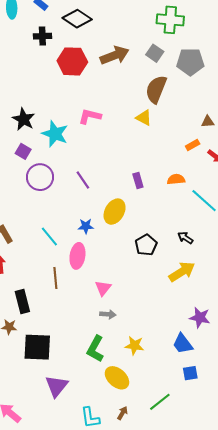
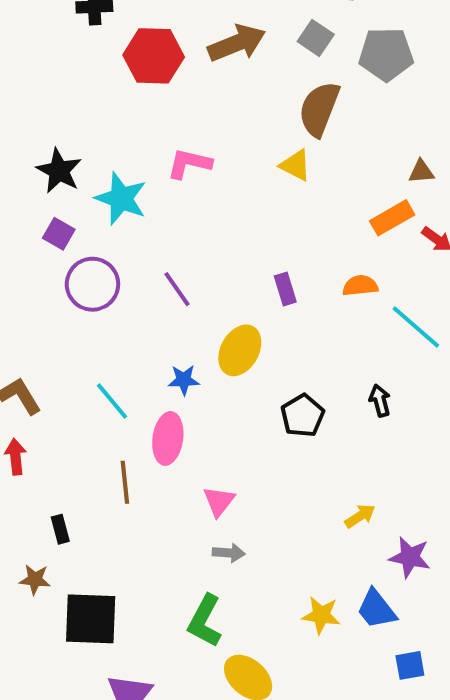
orange rectangle: (193, 145) -> (392, 218), size x1.5
black arrow: (185, 238) -> (380, 401), turned 42
yellow arrow: (182, 272) -> (360, 516), moved, size x0.6
black rectangle: (22, 301) -> (60, 529), size x0.6
yellow star: (134, 346) -> (321, 615), moved
blue square: (190, 373) -> (410, 665), moved

